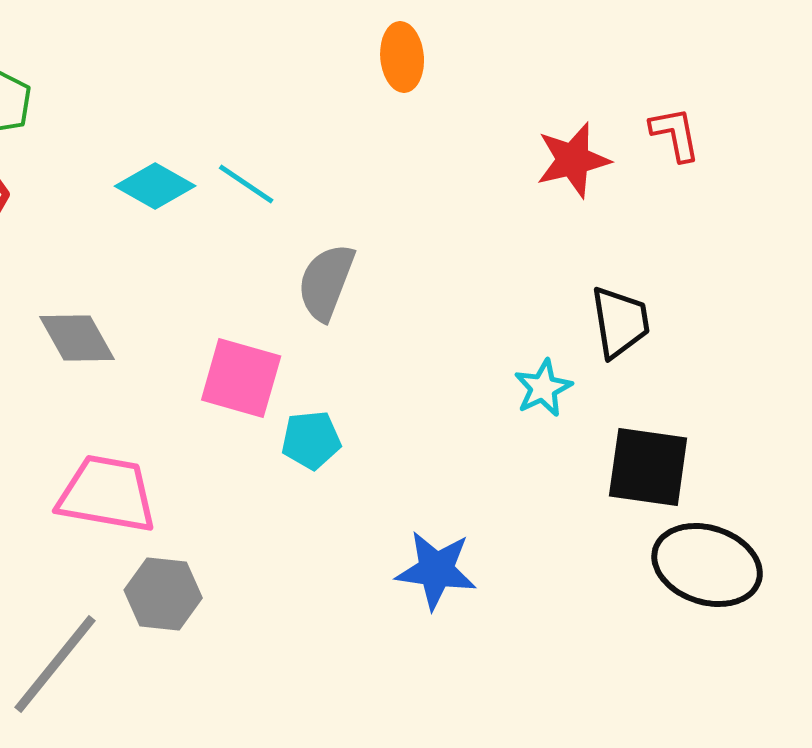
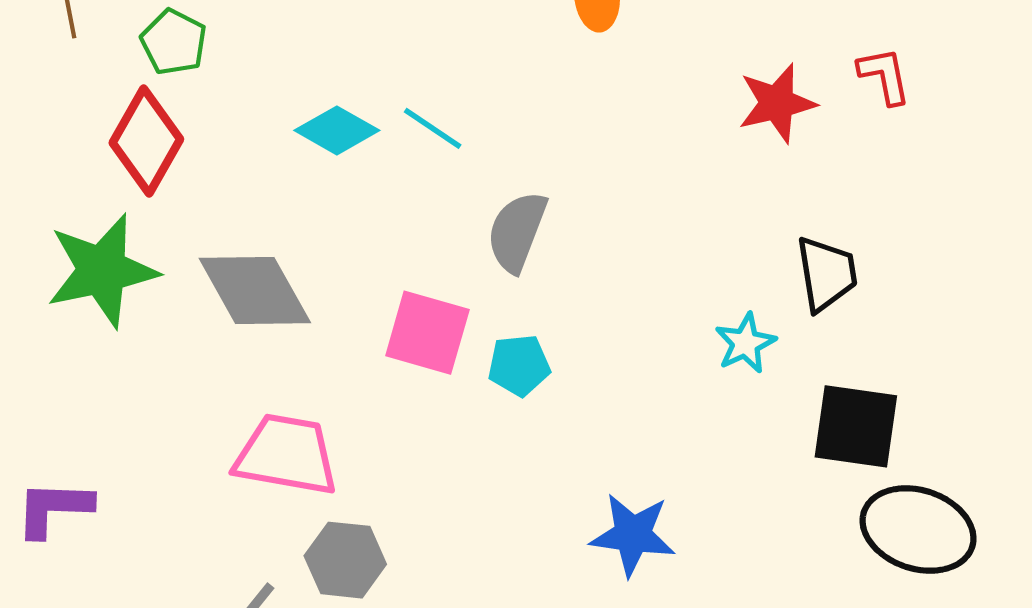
gray diamond: (77, 338) -> (255, 291), size x1.4
cyan pentagon: (311, 440) -> (519, 365), moved

